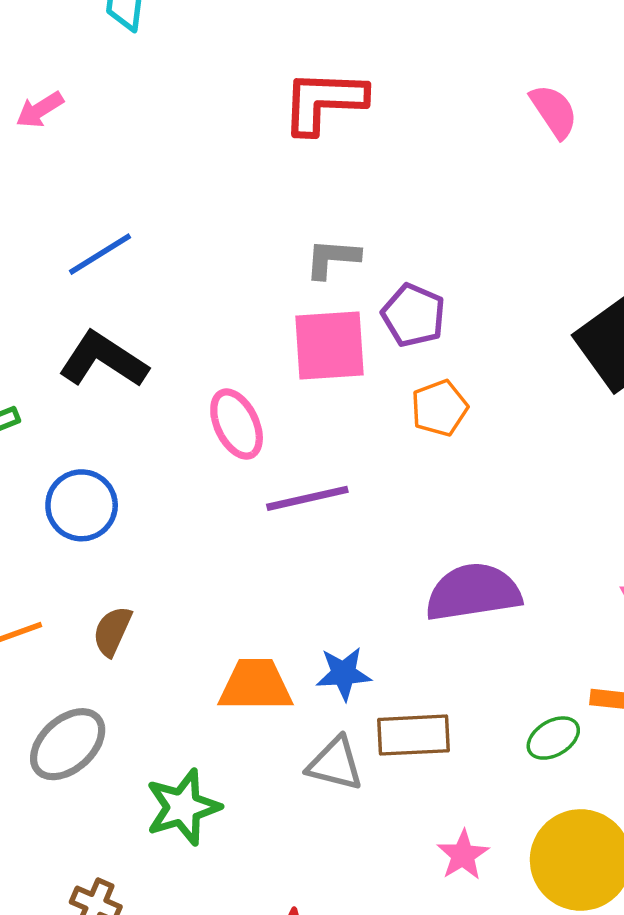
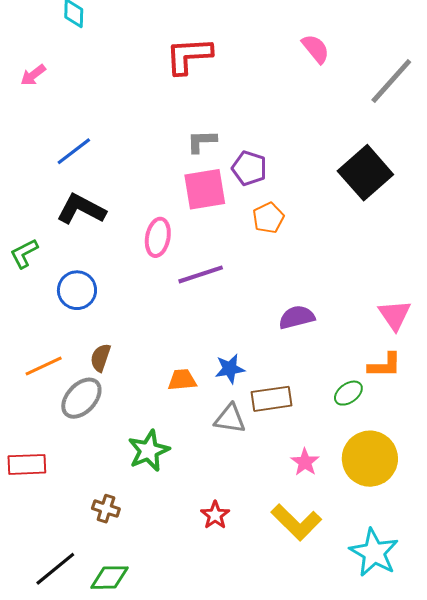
pink ellipse: (237, 424) -> (158, 237), turned 42
purple semicircle: (473, 592) -> (297, 317), size x0.7
orange trapezoid: (255, 685) -> (182, 380), size x0.7
gray ellipse: (68, 744) -> (81, 398), moved

